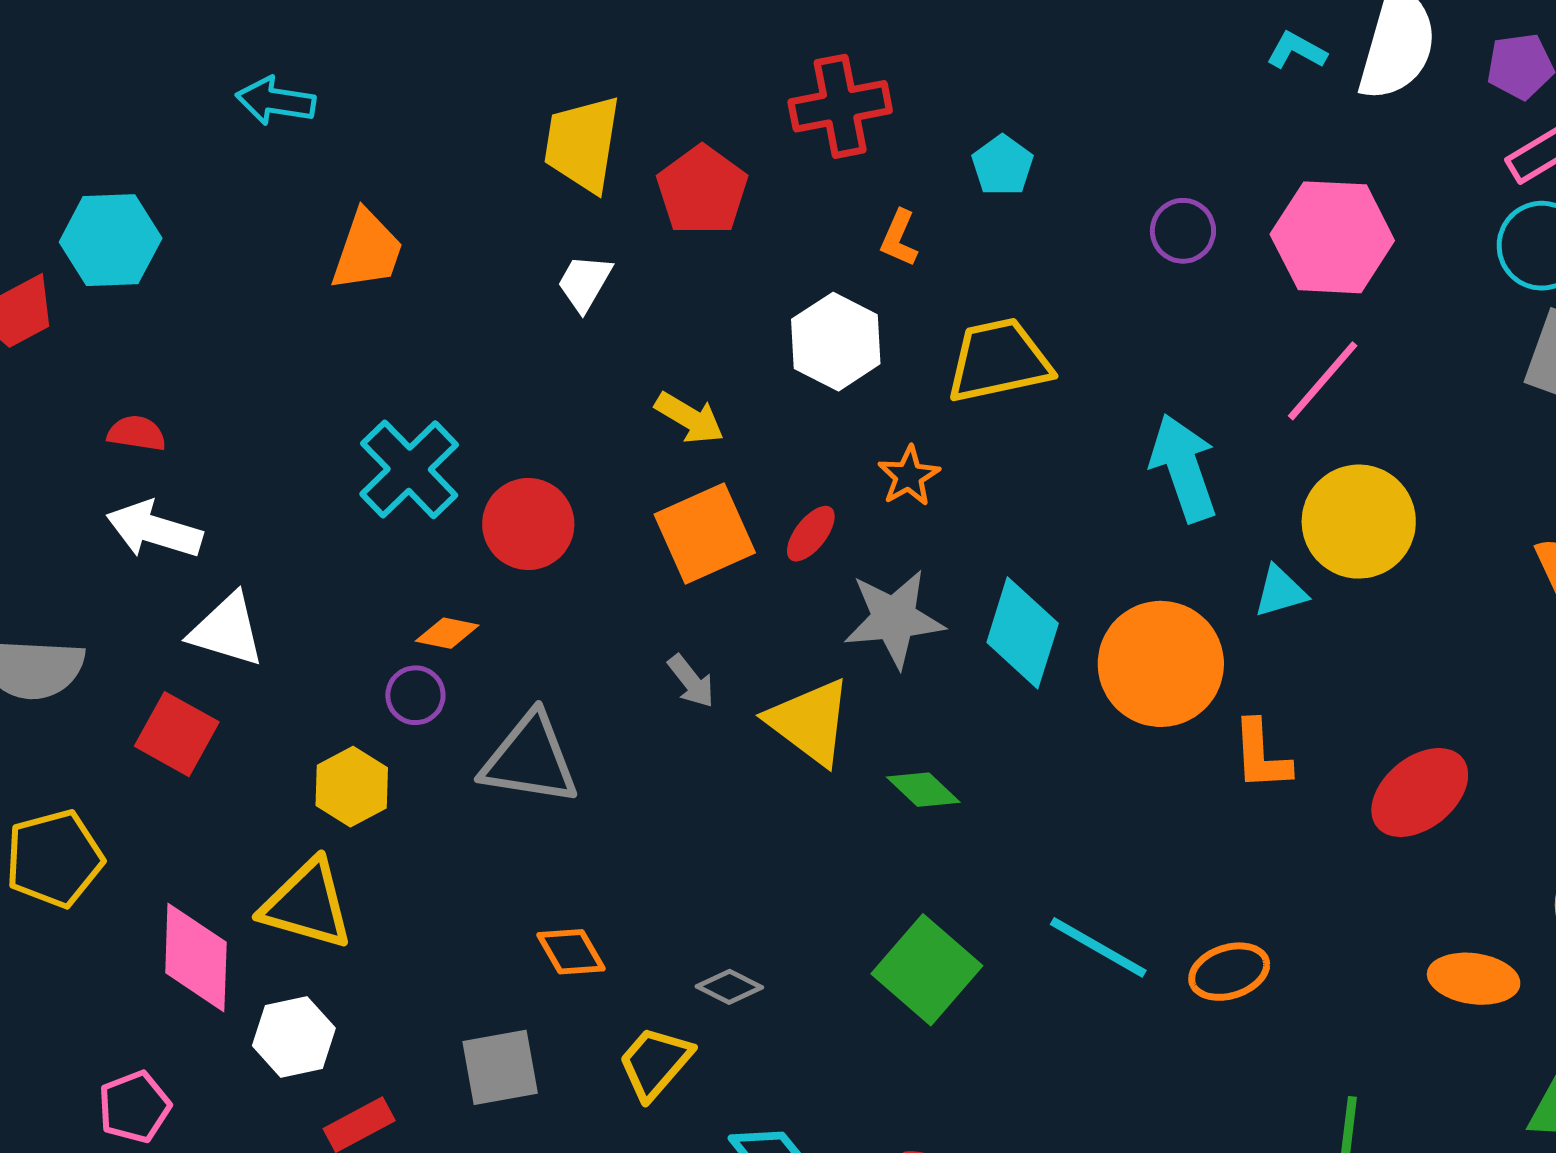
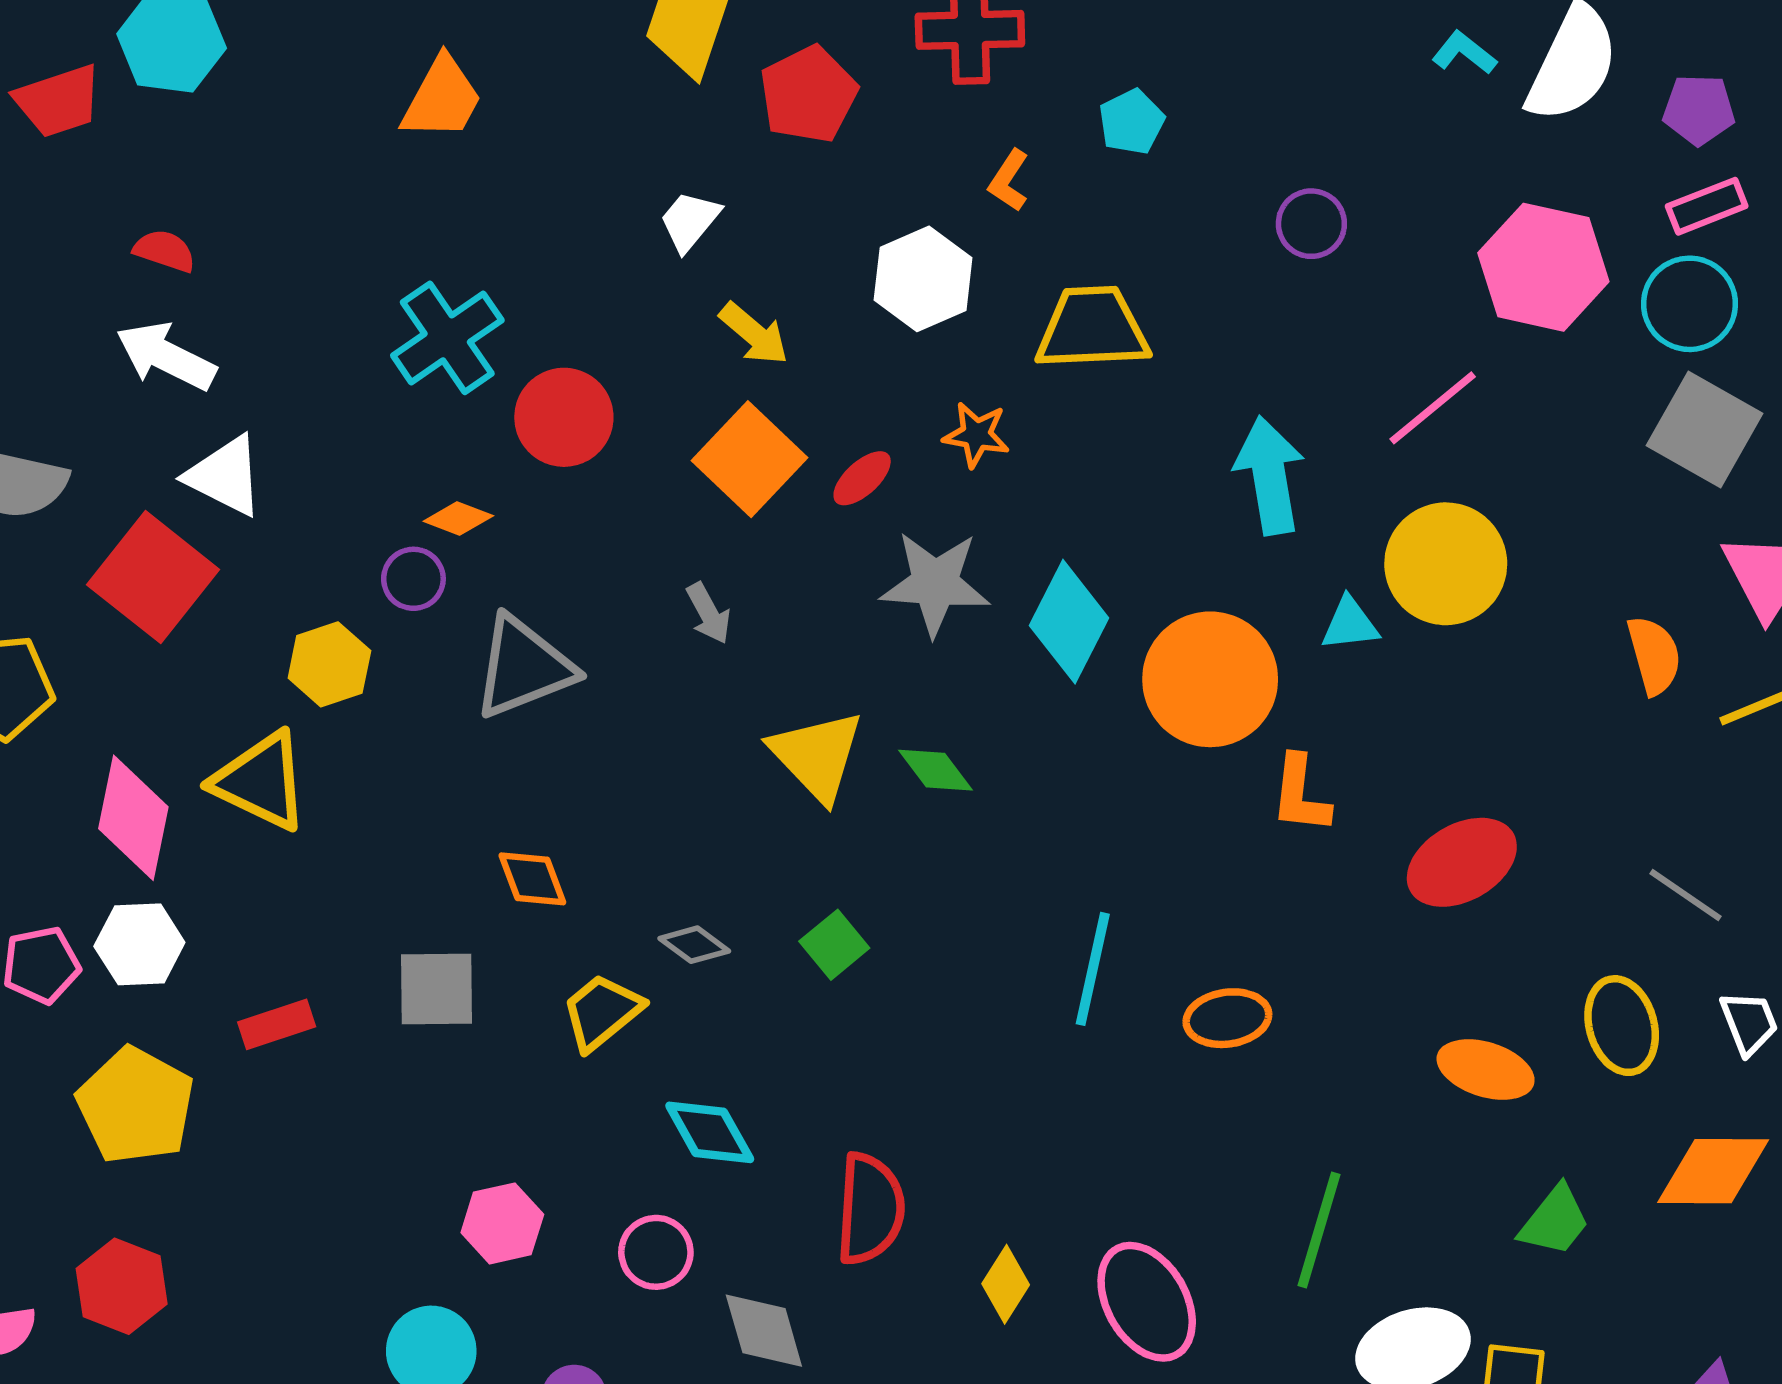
pink hexagon: (1332, 237) -> (1543, 267), moved
white trapezoid: (584, 283) -> (690, 221), moved
orange star: (909, 476) -> (976, 435), turned 30
orange square: (705, 534) -> (749, 459), turned -32
yellow triangle: (810, 722) -> (817, 756), moved
red square: (177, 734) -> (153, 577), size x1.4
gray triangle: (530, 759) -> (523, 667), turned -40
cyan line: (1098, 947) -> (1093, 969), turned 63
green square: (927, 970) -> (834, 945), moved, size x0.6
white hexagon: (294, 1037) -> (139, 944), moved

